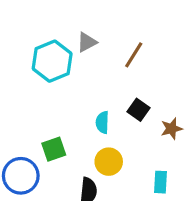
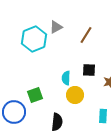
black square: (139, 110) -> (89, 70), turned -32
yellow circle: (109, 162) -> (75, 95), moved

